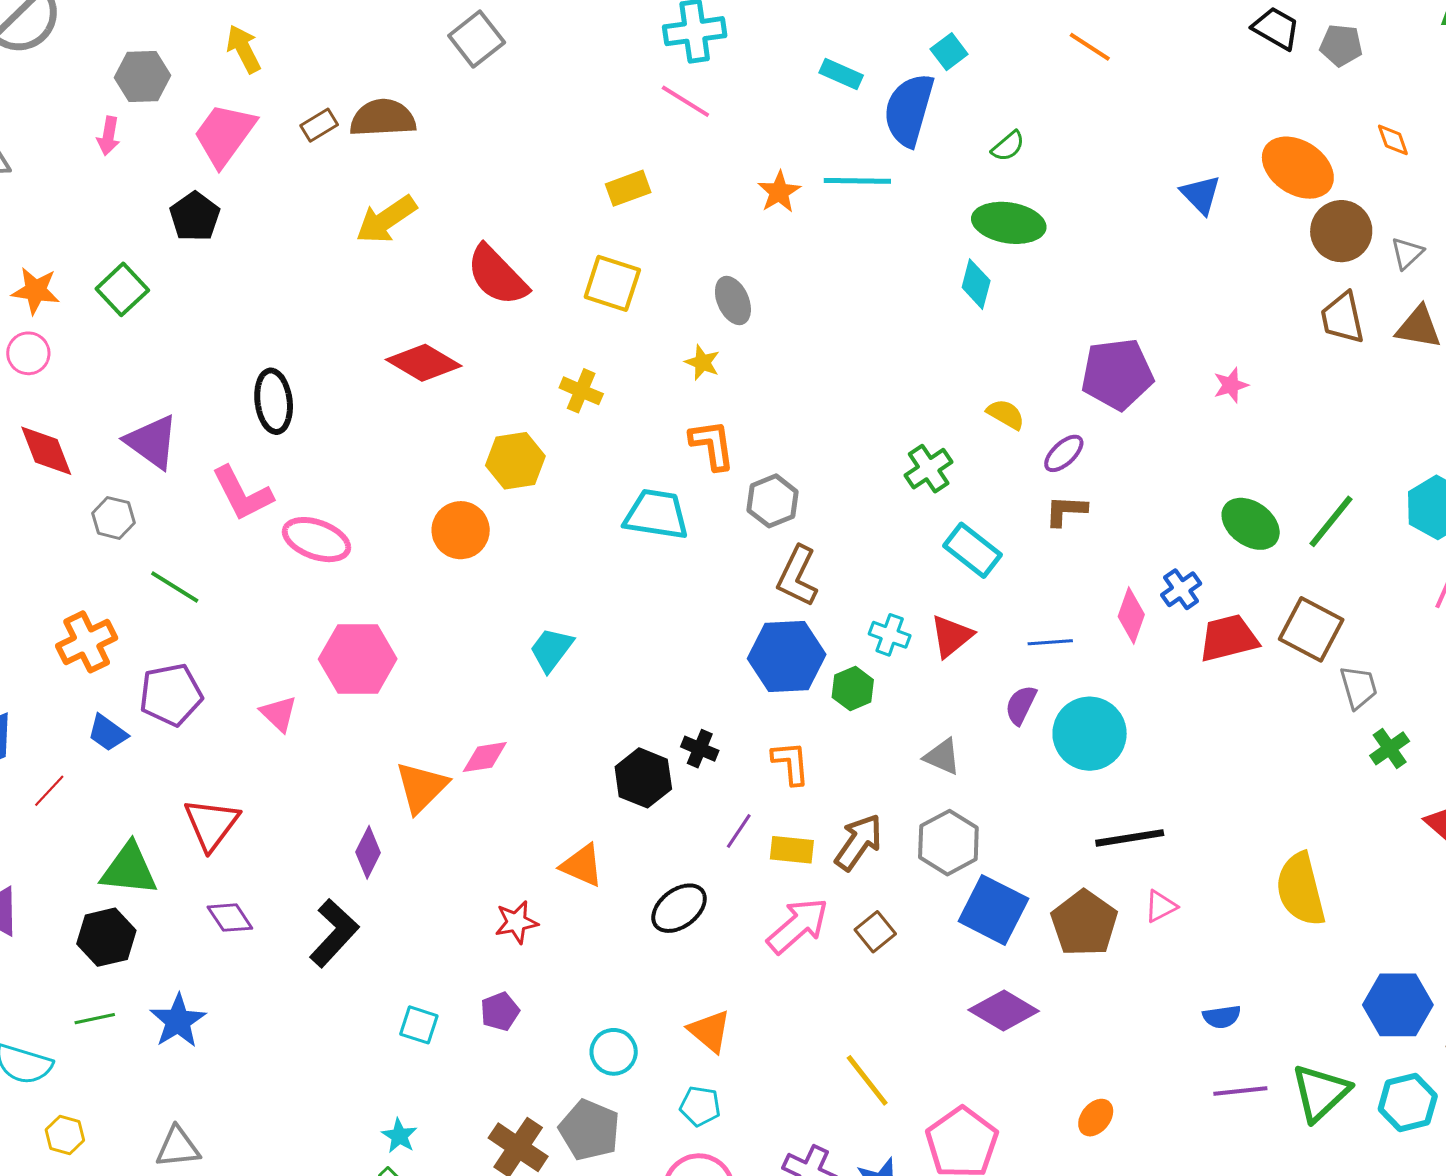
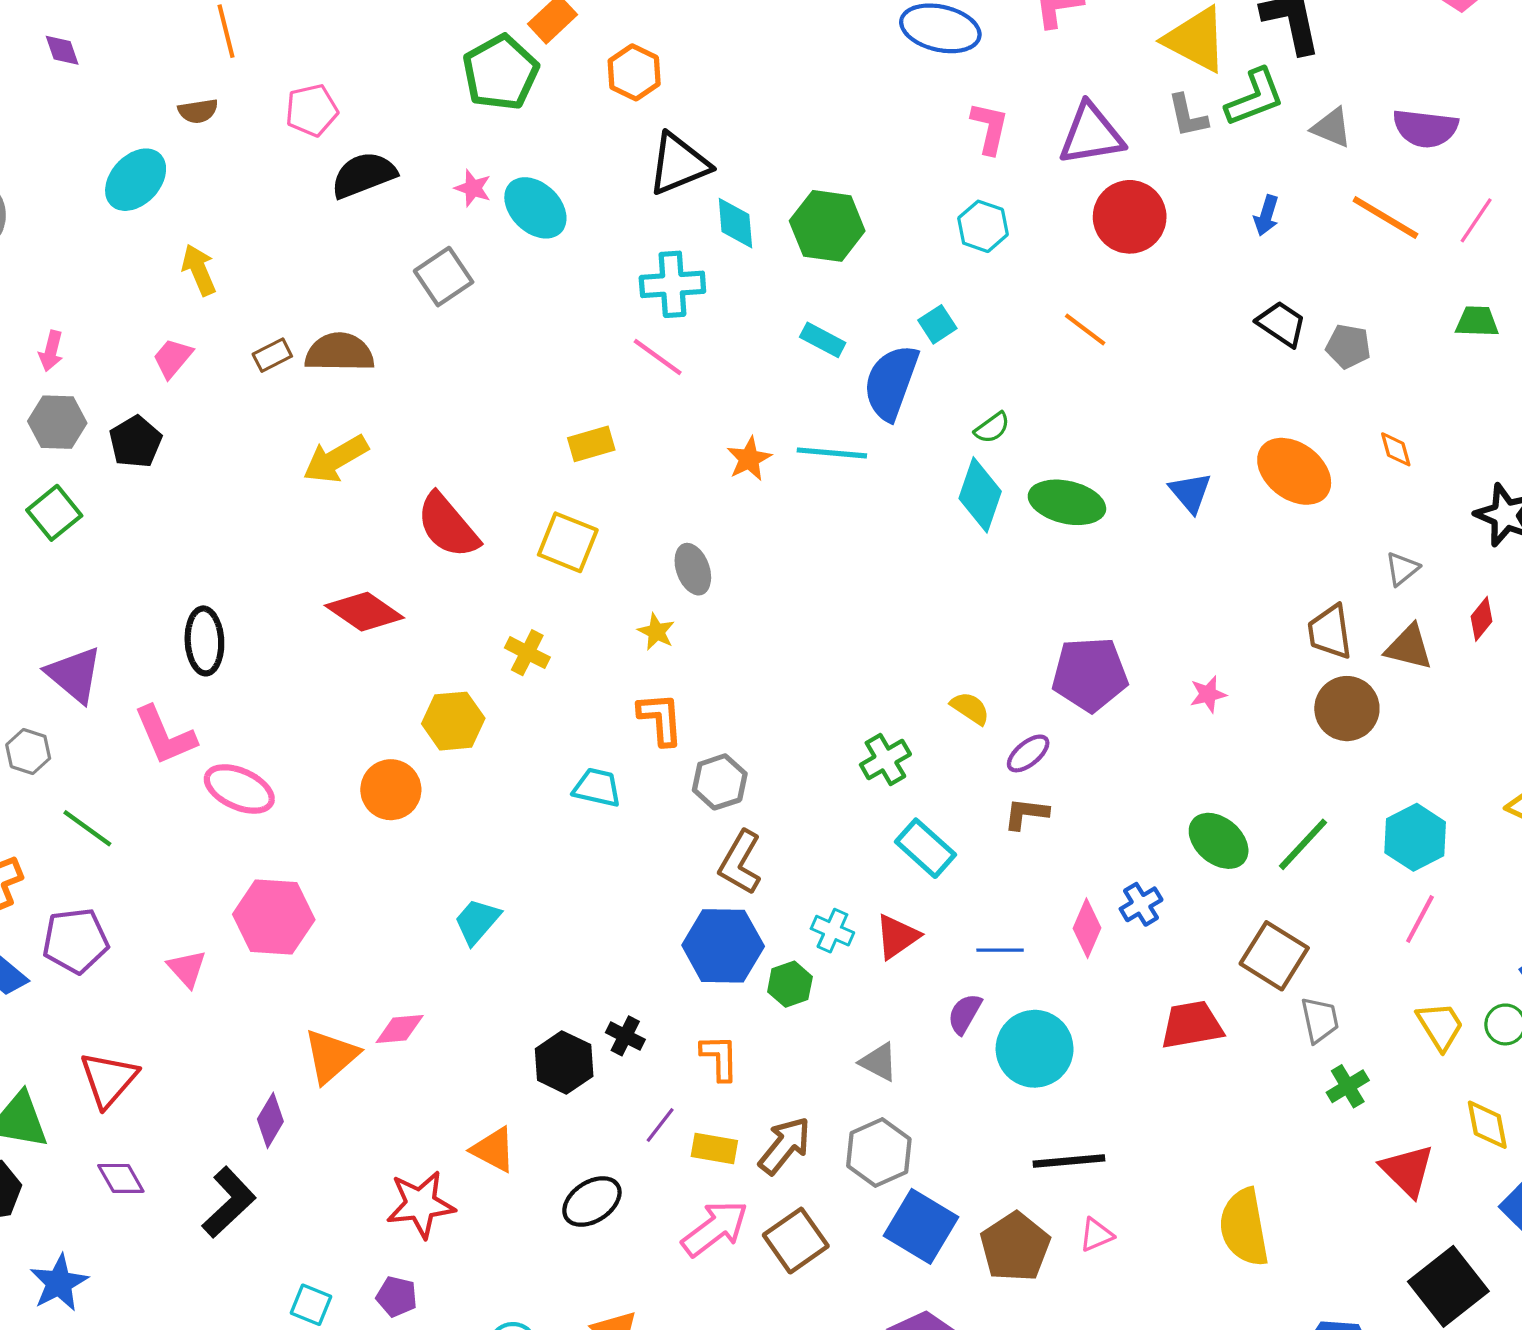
gray hexagon: (142, 76) -> (57, 422), moved
pink trapezoid: (224, 134) -> (173, 358), size x0.6
green ellipse: (1009, 223) -> (1067, 502), moved
brown circle: (1341, 231) -> (1347, 709), moved
cyan diamond: (976, 284) -> (980, 495), moved, size x1.4
cyan trapezoid: (656, 514) -> (597, 788), size x0.7
red trapezoid: (1228, 638) -> (1192, 1025), moved
red star: (516, 922) -> (421, 1204), size x1.5
brown square: (875, 932) -> (796, 1241), size x1.5
purple pentagon: (500, 1011) -> (397, 1297), turned 30

